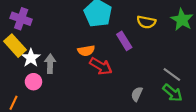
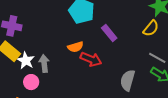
yellow semicircle: (146, 22) -> (151, 28), moved, turned -54
gray semicircle: (137, 94) -> (128, 80), size x1.5

